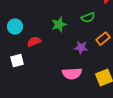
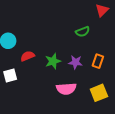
green star: (59, 25) -> (53, 61), moved
orange rectangle: (103, 39) -> (98, 61), moved, turned -32

